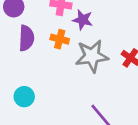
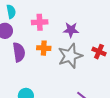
purple star: (83, 20) -> (71, 30), moved

